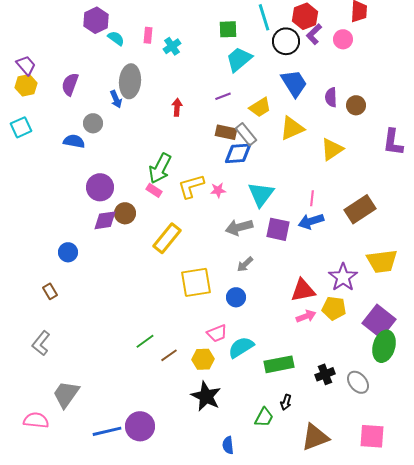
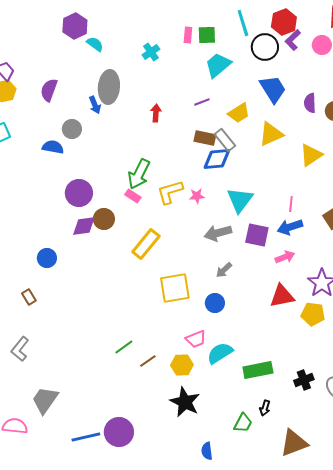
pink rectangle: (148, 35) -> (188, 35), moved
pink arrow: (306, 316) -> (285, 257), moved

